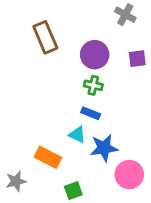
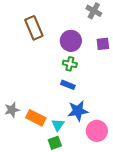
cyan triangle: (77, 135) -> (58, 125), moved, turned 40
gray star: (16, 181) -> (12, 110), moved

